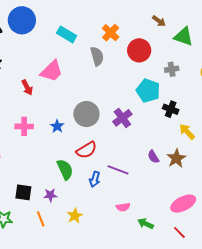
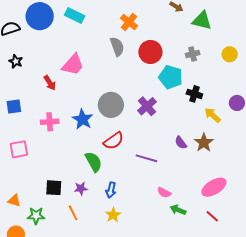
cyan rectangle: (67, 34) -> (75, 16), moved
red circle: (139, 50) -> (150, 52), moved
blue star: (57, 126) -> (83, 119), size x1.5
blue arrow: (95, 179) -> (111, 190), moved
pink semicircle: (123, 207) -> (164, 193), moved, turned 40
yellow star: (75, 216) -> (113, 215), moved

